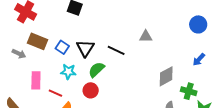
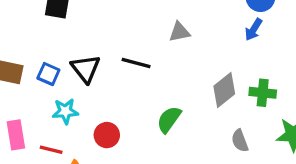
blue arrow: (199, 60) -> (254, 30), moved
green semicircle: (96, 70) -> (169, 119), moved
green cross: (189, 91) -> (263, 93), moved

